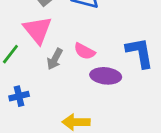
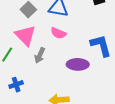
pink semicircle: (85, 51) -> (58, 33), moved

